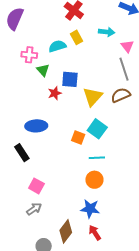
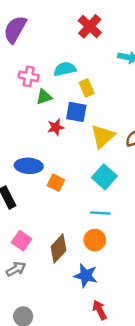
yellow rectangle: (76, 37) -> (87, 88), moved
green triangle: (43, 70) -> (44, 97), turned 48
orange square: (78, 138) -> (56, 183), moved
brown diamond: (66, 231) -> (59, 249), moved
red arrow: (95, 233) -> (100, 310), moved

